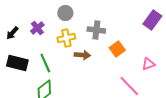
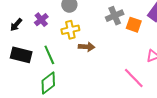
gray cross: (96, 30) -> (115, 16), moved, turned -30
orange square: (117, 49) -> (134, 25), moved, turned -35

